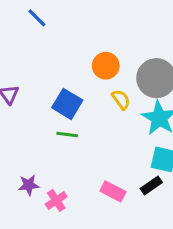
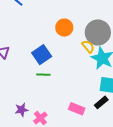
yellow semicircle: (121, 99) -> (88, 46), moved
blue square: (67, 104) -> (42, 55), turned 30

